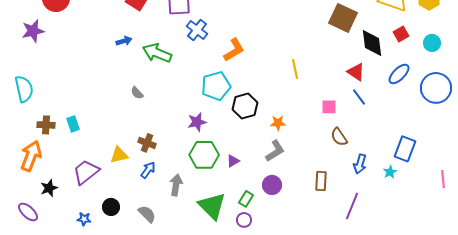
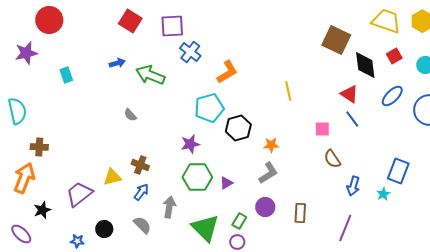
cyan rectangle: (73, 124) -> (66, 75), moved
brown rectangle: (321, 181) -> (300, 213), moved
gray semicircle: (147, 214) -> (142, 225), moved

